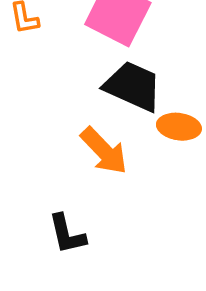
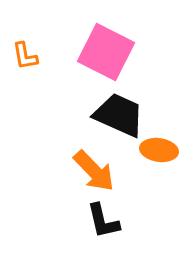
black L-shape: (67, 234) -> (103, 221), moved

